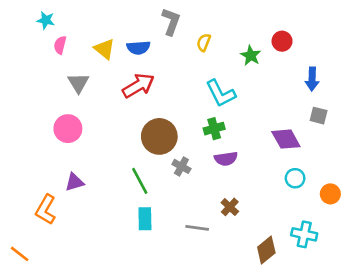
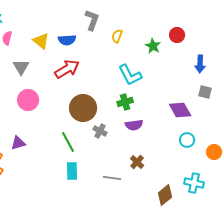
pink circle: (68, 129) -> (28, 100), moved

